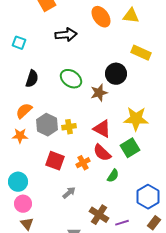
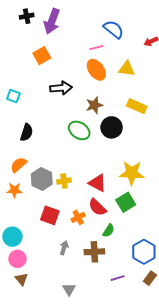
green ellipse: (71, 79) -> (79, 130), moved
brown star: (99, 93) -> (94, 105), moved
gray arrow: (69, 193) -> (64, 248), turned -32
brown cross: (99, 215) -> (94, 252), moved, turned -36

